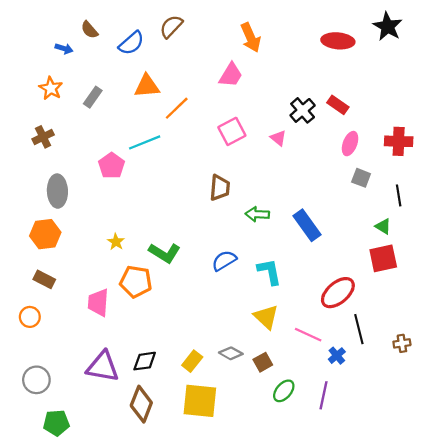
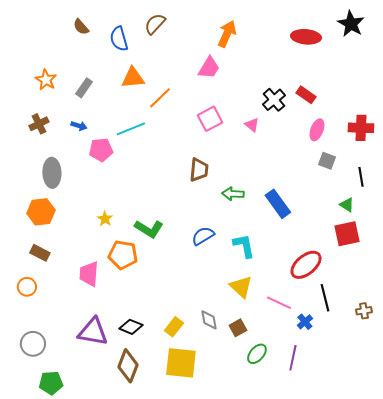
orange arrow: (251, 38) -> (227, 34), turned -132
blue semicircle: (131, 43) -> (119, 39), turned 115
blue arrow: (64, 49) -> (79, 126), moved
pink pentagon: (112, 166) -> (101, 150), turned 30
gray diamond: (231, 353) -> (209, 320), turned 50
black diamond: (145, 361) -> (131, 327), turned 30

